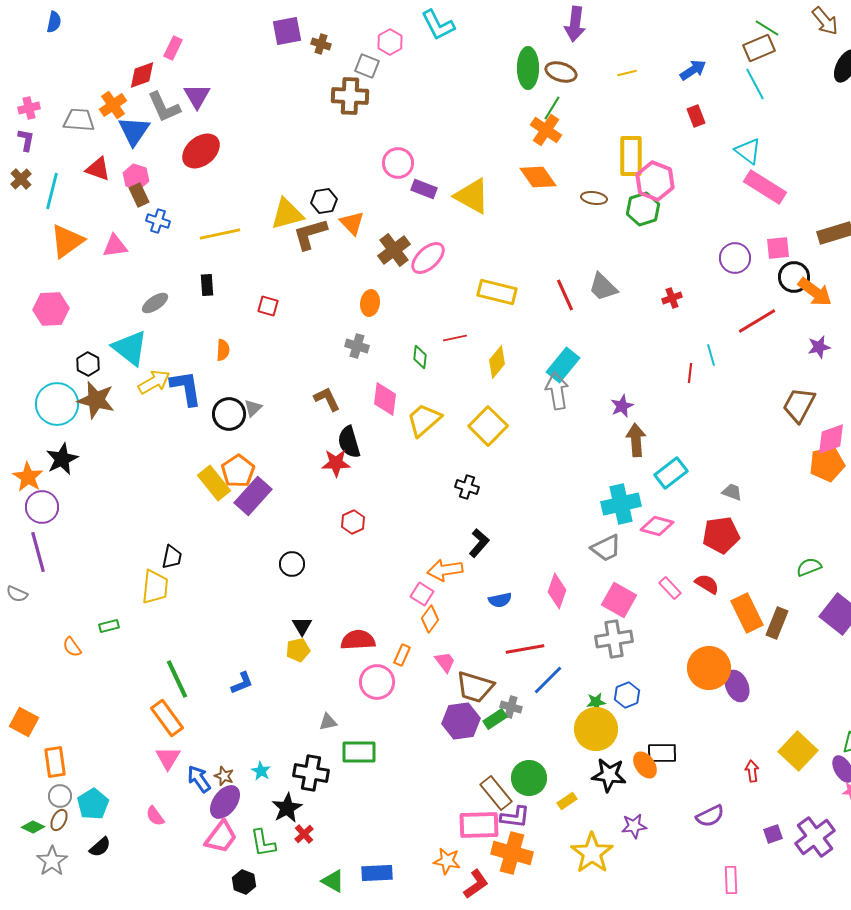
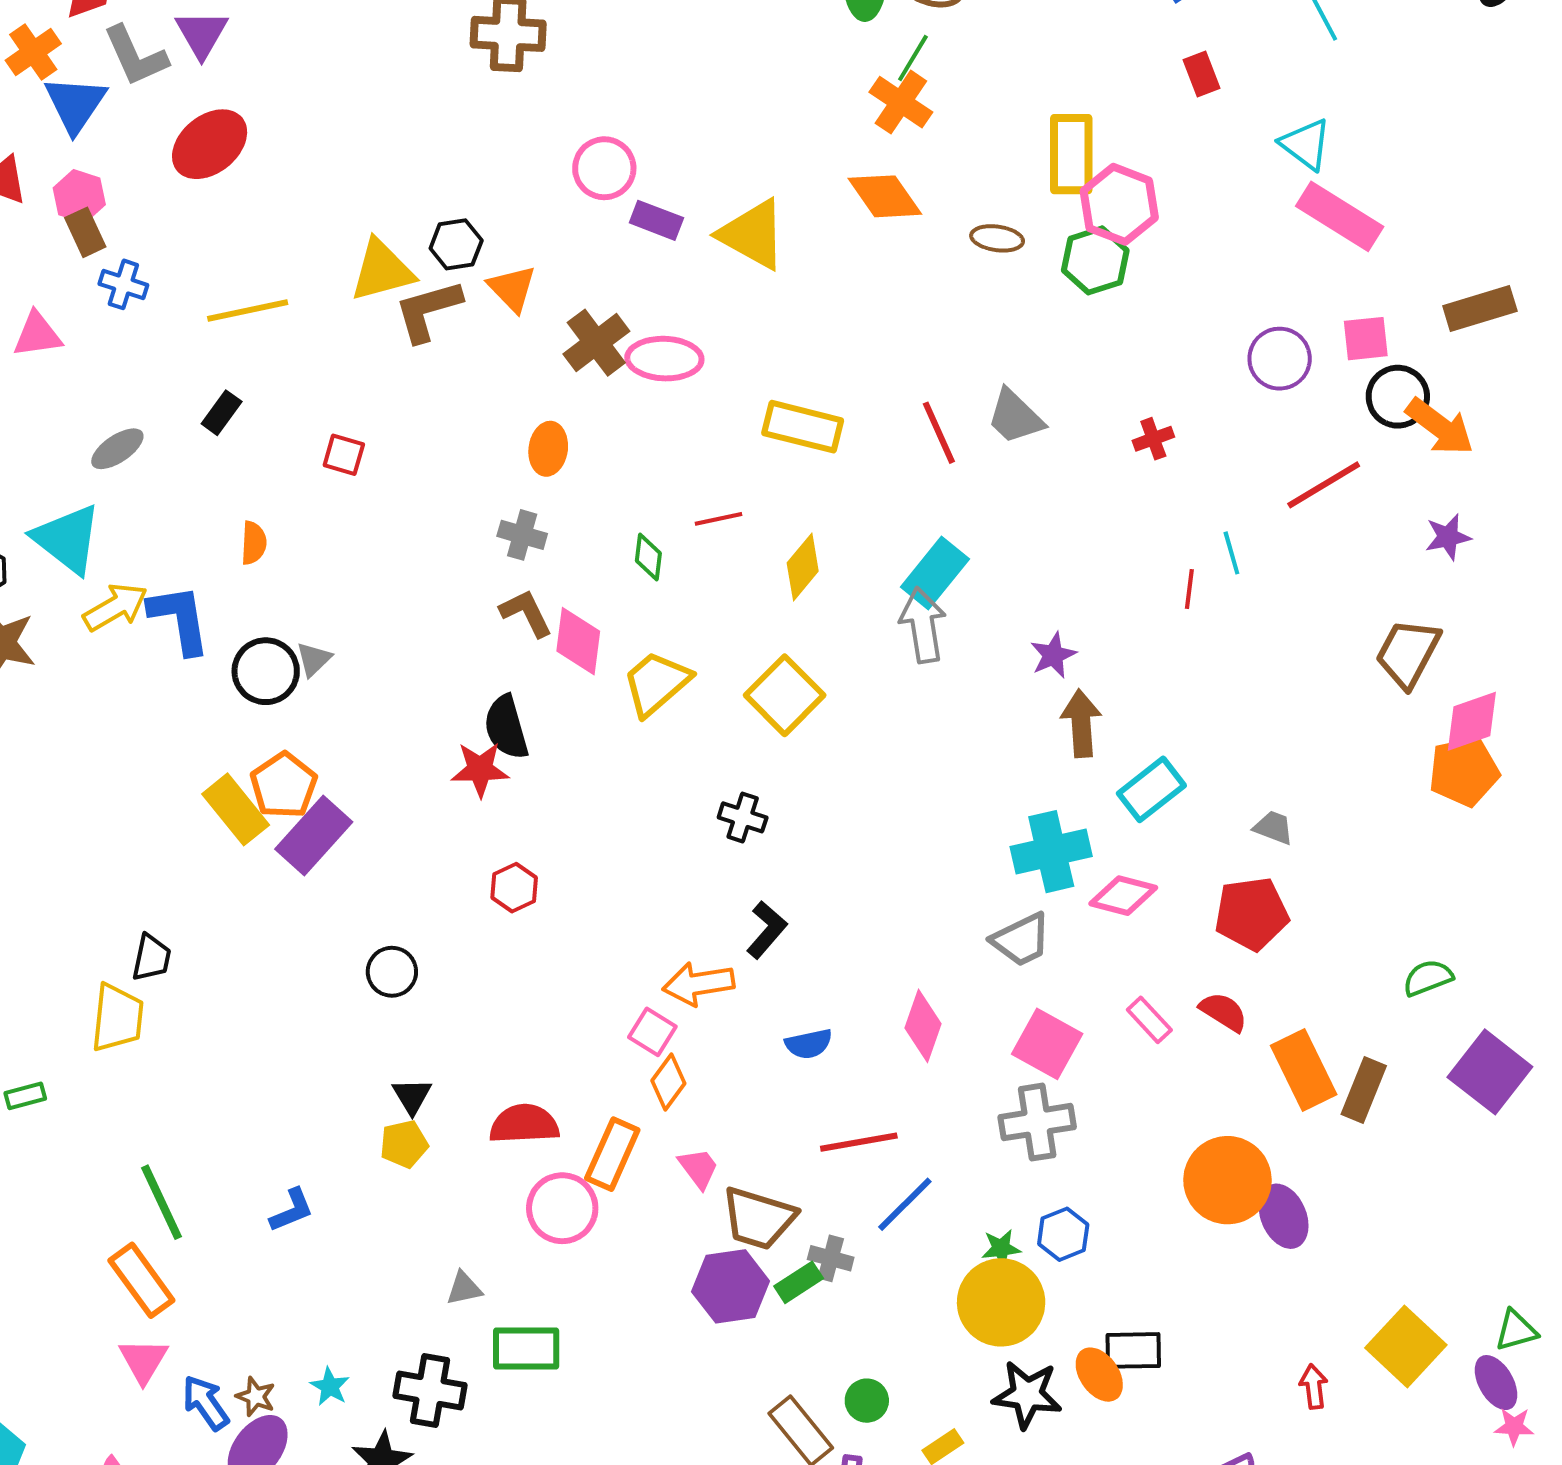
pink ellipse: (428, 258) -> (664, 359), turned 45
black rectangle: (207, 285) -> (222, 413), turned 40
brown L-shape: (327, 399) -> (526, 613), moved
orange rectangle: (402, 655) -> (612, 1154), size x1.6
green circle: (529, 778) -> (867, 1401), size x0.6

